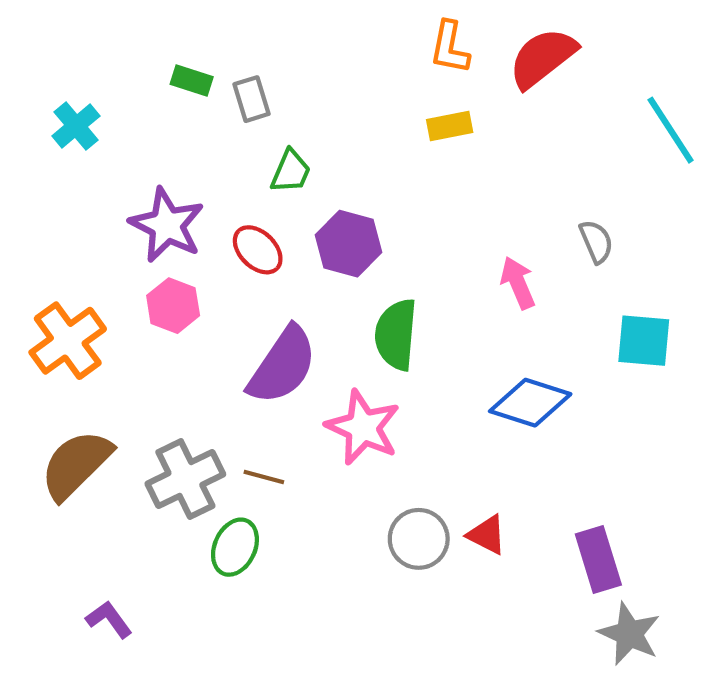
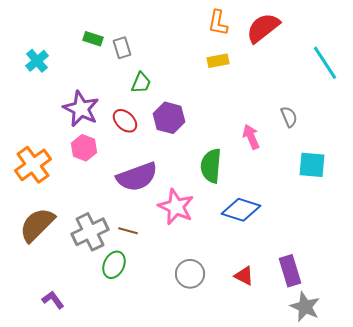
green semicircle: (396, 334) -> (211, 166), moved
purple semicircle: (282, 365) -> (137, 177), turned 36
blue diamond: (530, 403) -> (241, 210), moved
red triangle: (487, 535) -> (244, 276), moved
gray circle: (419, 539) -> (190, 274), moved

